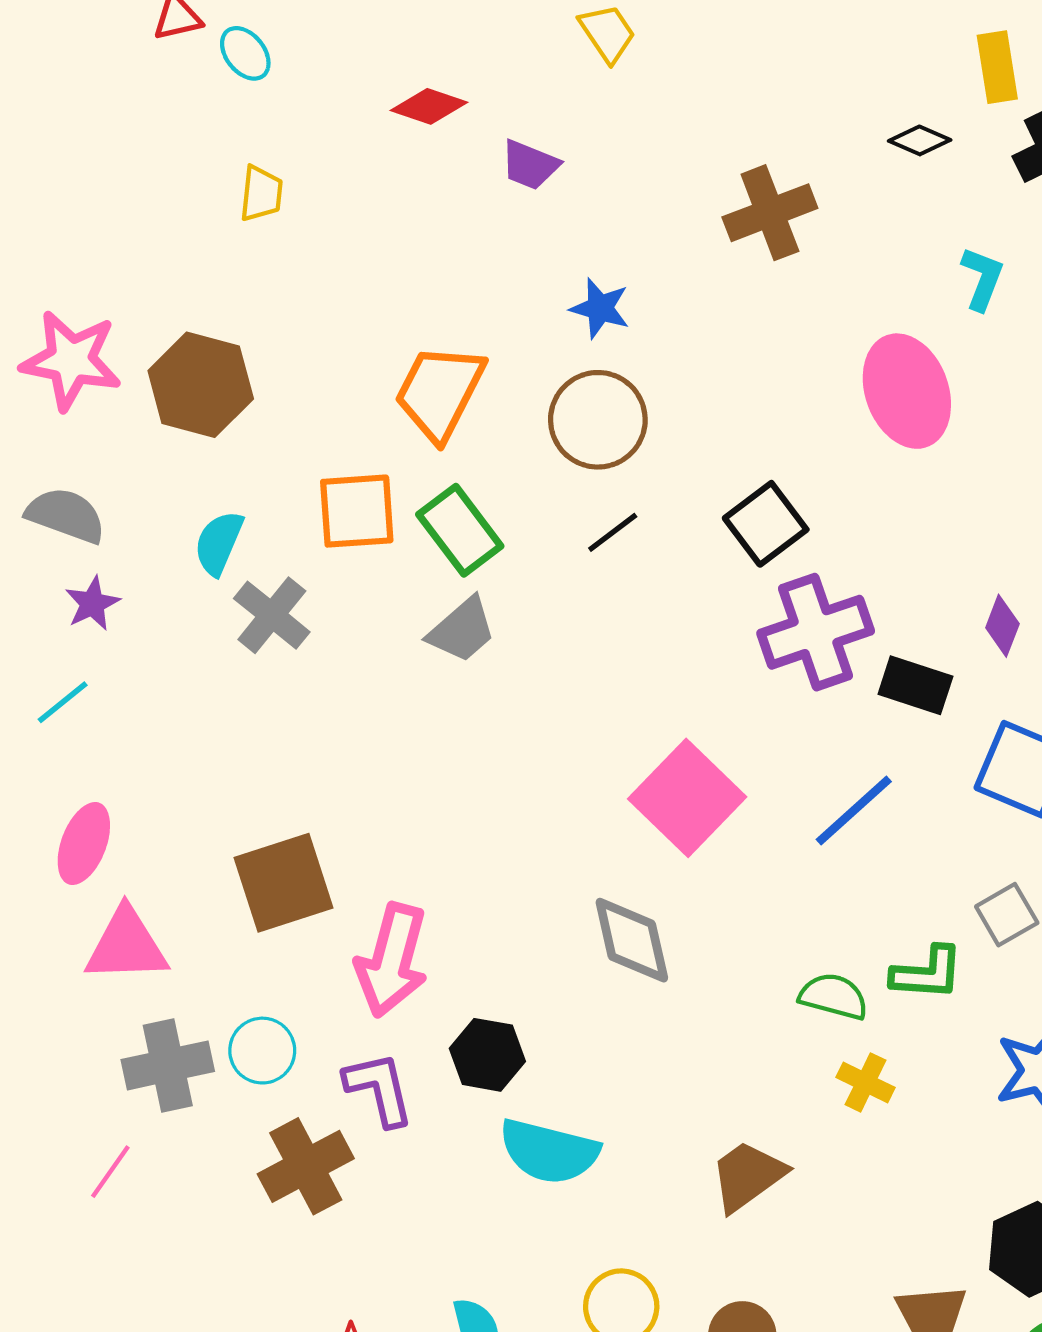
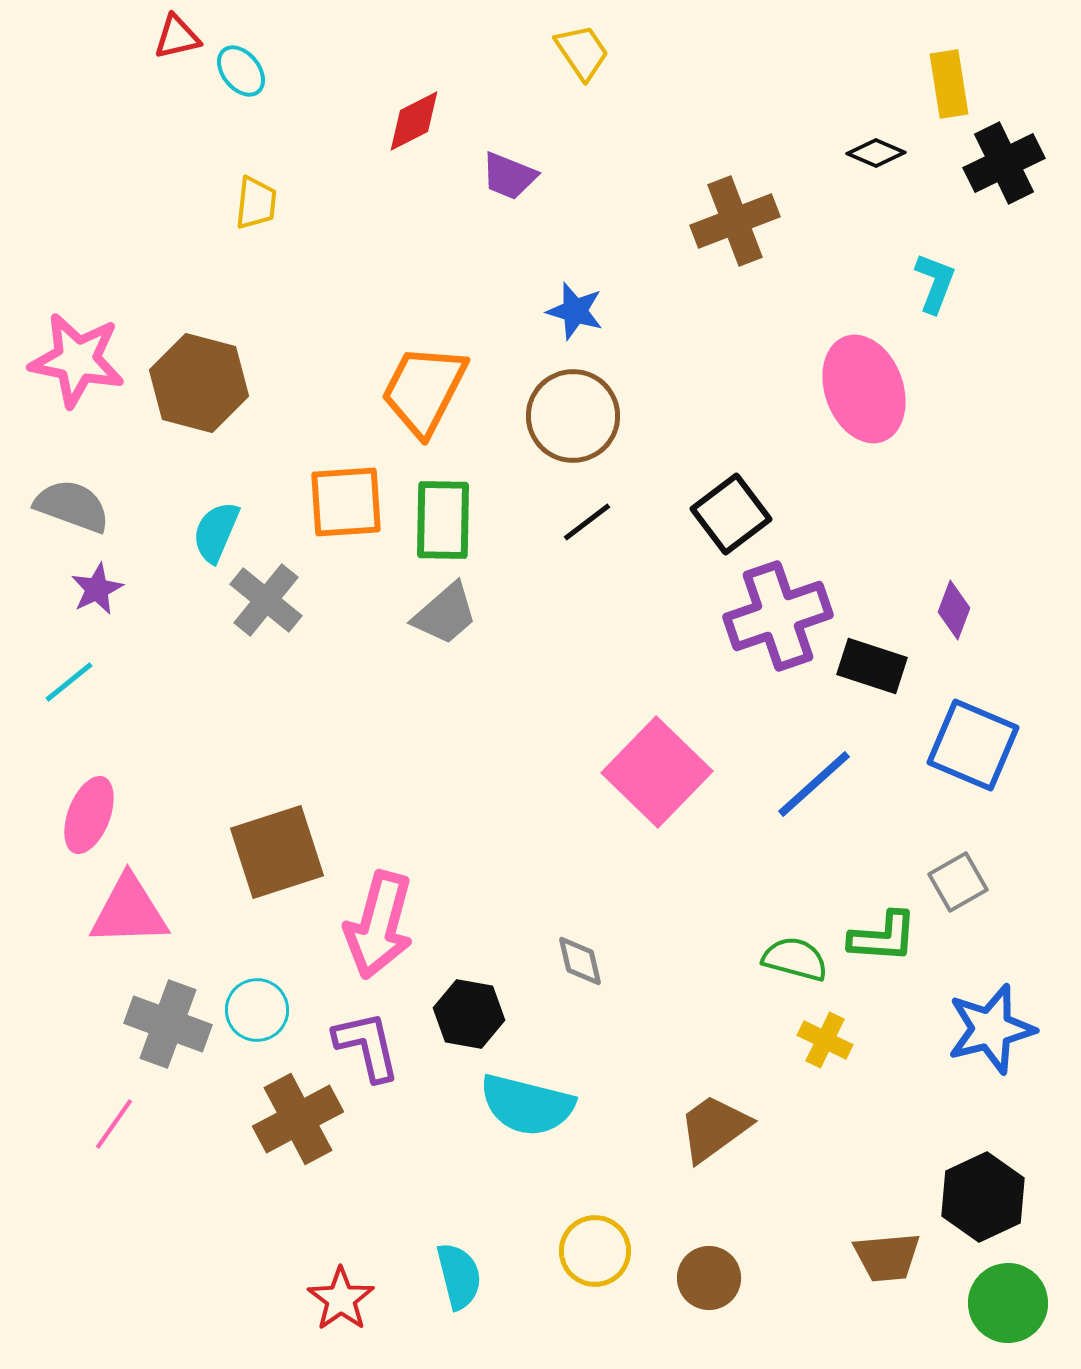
red diamond: (429, 106) -> (414, 121), turned -46
green rectangle: (460, 530) -> (443, 520), turned 38
gray diamond: (632, 940) -> (580, 961), moved, size x0.6
gray cross: (168, 1065) -> (168, 1024), turned 32

